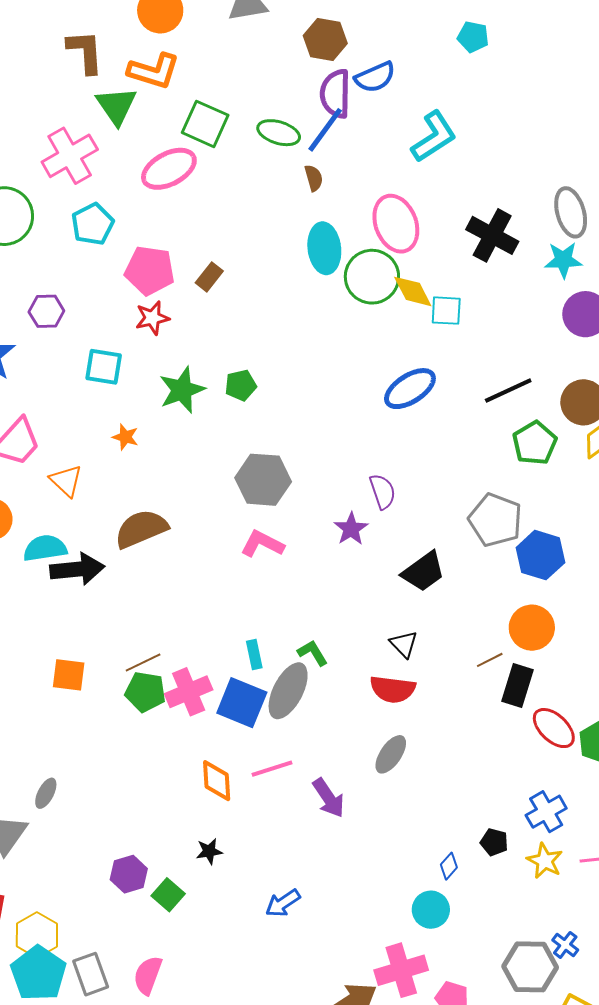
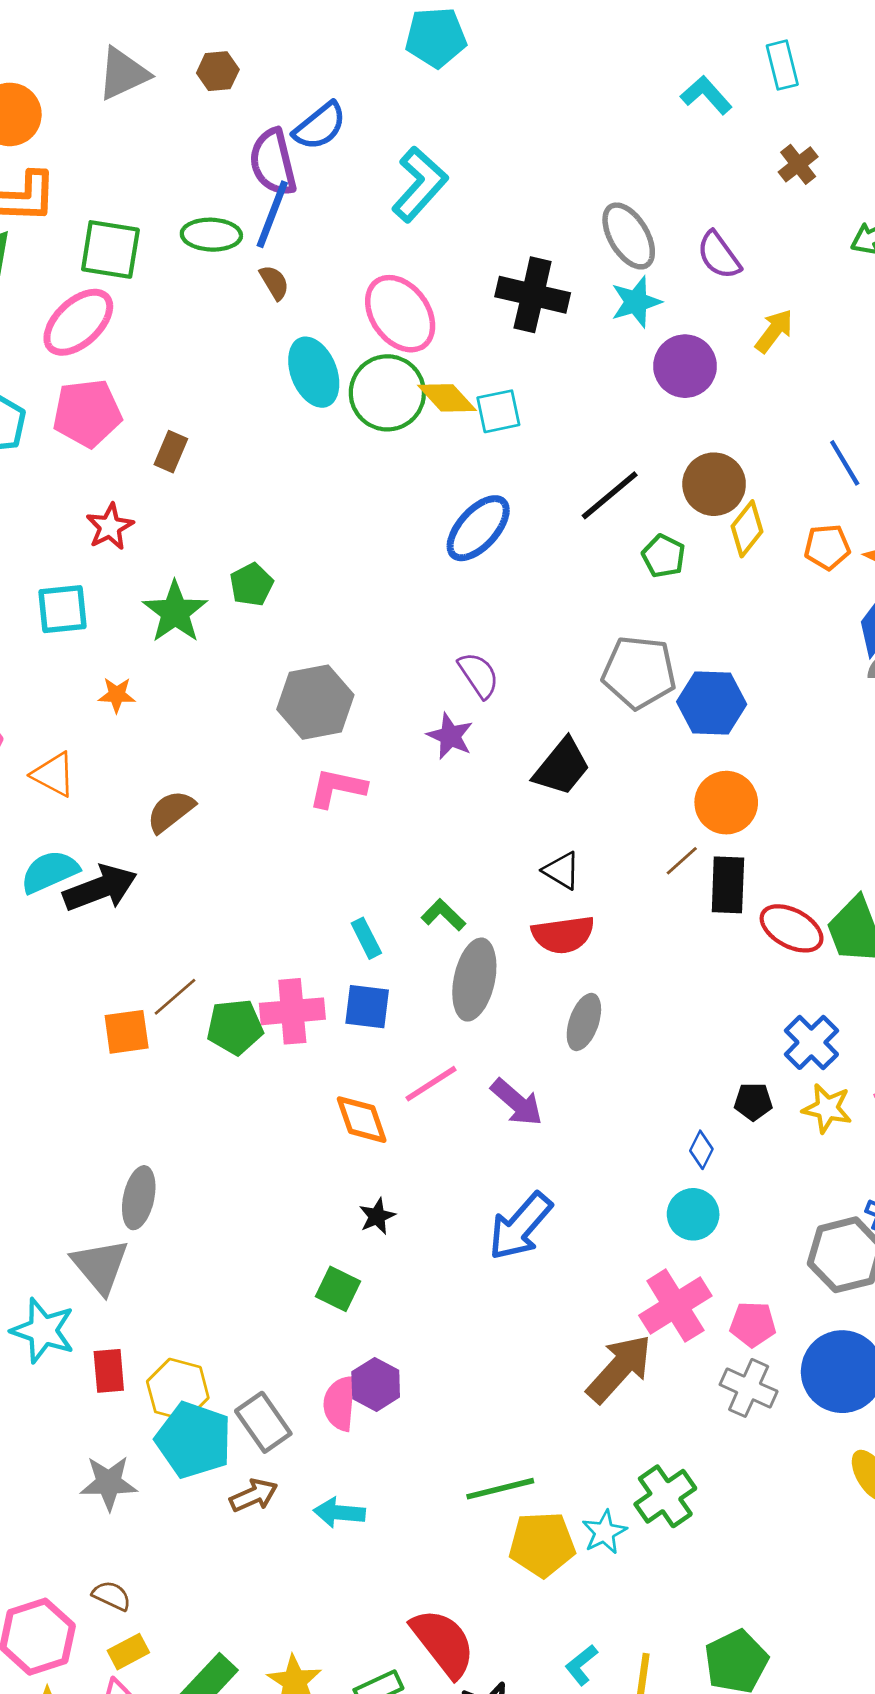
cyan pentagon: (473, 37) -> (436, 37), size x1.4
brown hexagon: (325, 39) -> (218, 71), moved, size x0.7
pink pentagon: (150, 271) -> (87, 413), moved
green pentagon: (535, 443) -> (664, 556), size x0.7
brown semicircle: (141, 529) -> (171, 811), size x0.7
brown line: (143, 663) -> (175, 997), moved
gray ellipse: (288, 691) -> (474, 980), moved
pink cross: (189, 692) -> (292, 1011), turned 33
blue square: (242, 703) -> (367, 1007), size x0.7
gray ellipse: (46, 793) -> (139, 1198), size x1.4
purple hexagon: (129, 874) -> (376, 1384), moved
blue arrow: (283, 903) -> (520, 1226), moved, size x1.5

